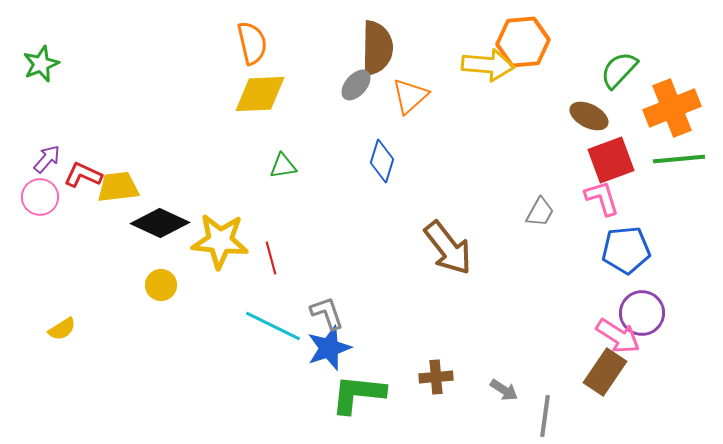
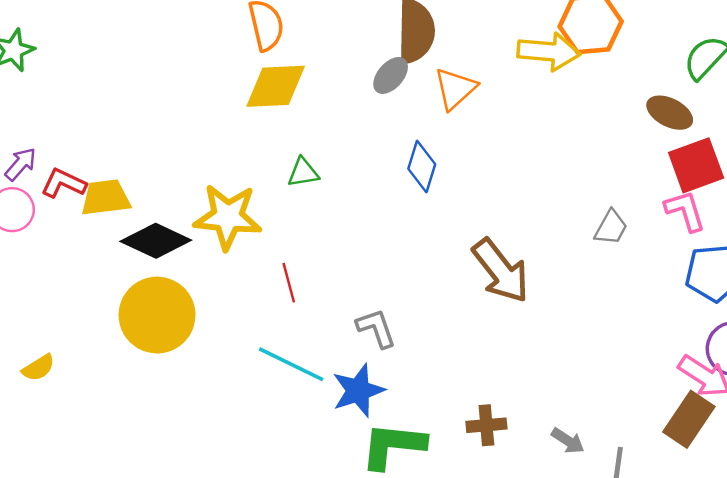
yellow star: (220, 241) -> (228, 217), moved
yellow circle: (161, 285) -> (157, 315), size x2.0
gray L-shape: (327, 313) -> (376, 328), moved

